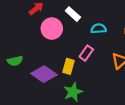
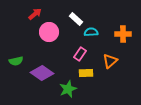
white rectangle: (73, 14) -> (76, 19), moved
yellow rectangle: (68, 66) -> (86, 73), moved, turned 72

